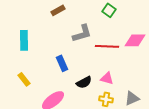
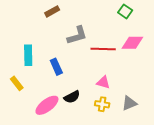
green square: (109, 10) -> (125, 11), moved
cyan rectangle: (24, 40) -> (28, 55), moved
black semicircle: (84, 82) -> (72, 97), moved

